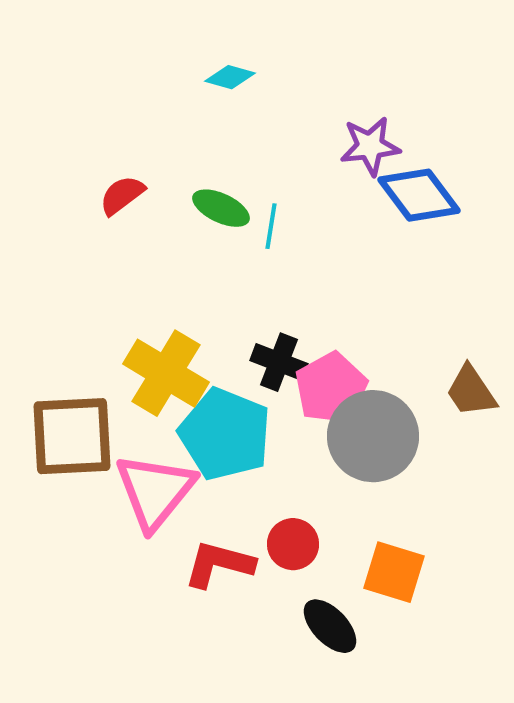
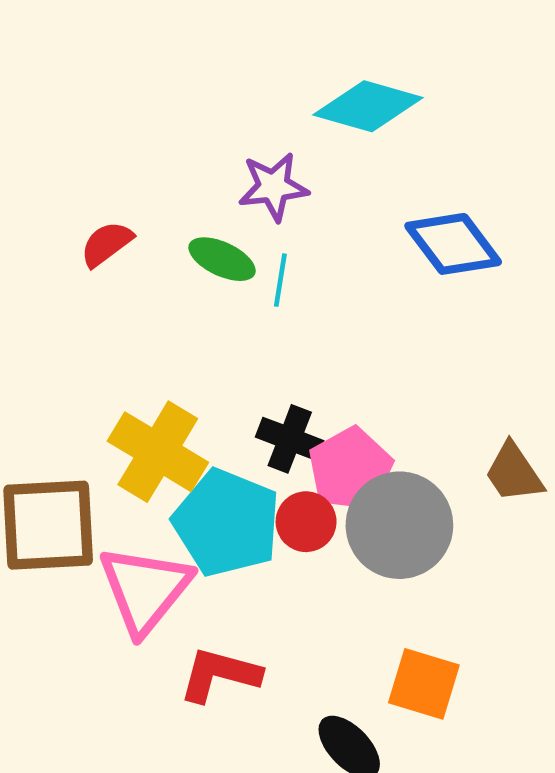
cyan diamond: (230, 77) -> (368, 106), moved, size x1.8
purple star: (370, 146) -> (273, 187), moved
red circle: (293, 544) -> (306, 522), moved

